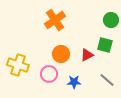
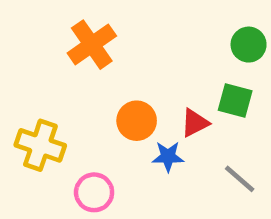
orange cross: (55, 20) -> (92, 45), moved
pink circle: (49, 74) -> (94, 192), moved
blue star: (74, 82) -> (168, 157), moved

